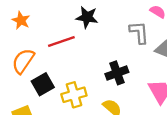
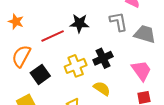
black star: (87, 17) -> (79, 23), moved
yellow cross: (74, 95) -> (76, 66), moved

